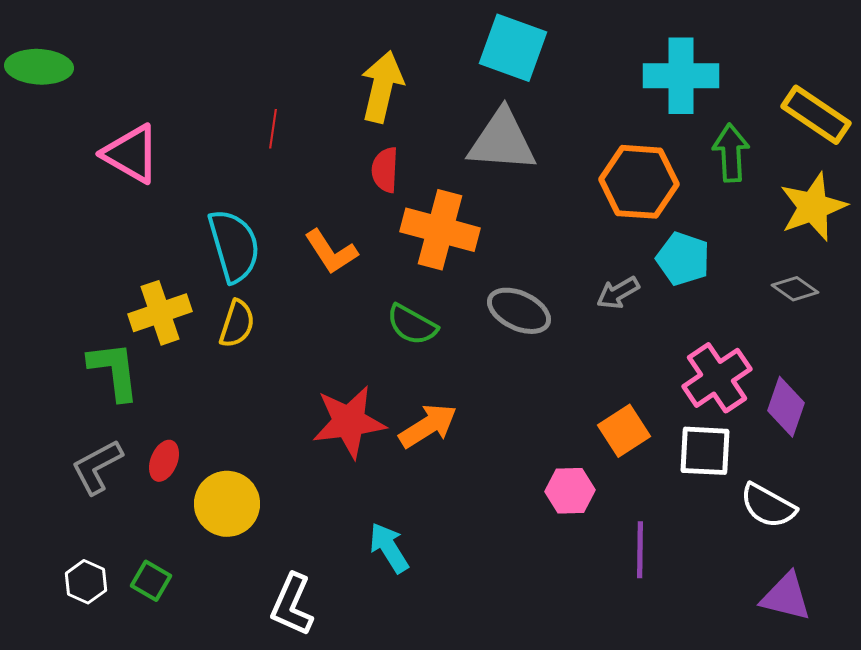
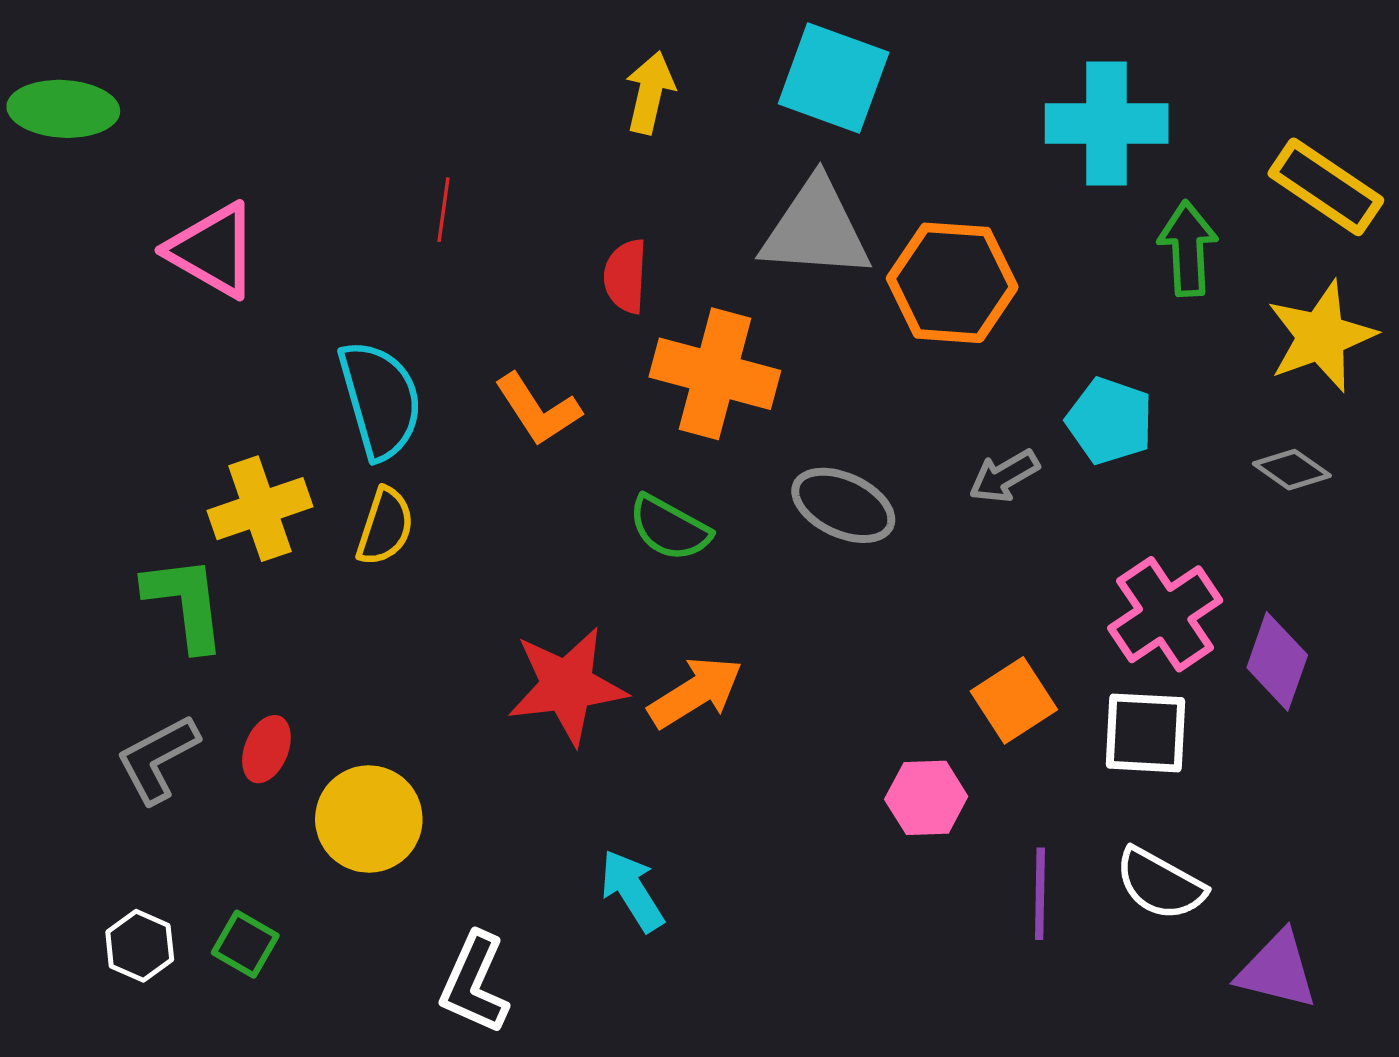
yellow arrow: (382, 87) -> (650, 93), moved, size x0.7
orange hexagon: (639, 182) -> (952, 283), moved
white semicircle: (768, 506) -> (1160, 884), moved

